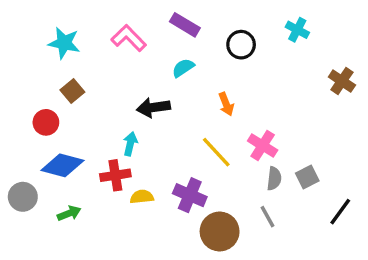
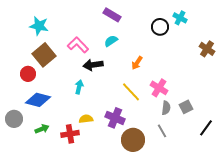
pink L-shape: (129, 38) -> (78, 45), moved
black circle: (241, 45) -> (160, 27), moved
brown square: (72, 91) -> (44, 55), size x1.6
orange arrow: (226, 104) -> (137, 63), turned 56
red cross: (115, 175) -> (70, 134), moved

